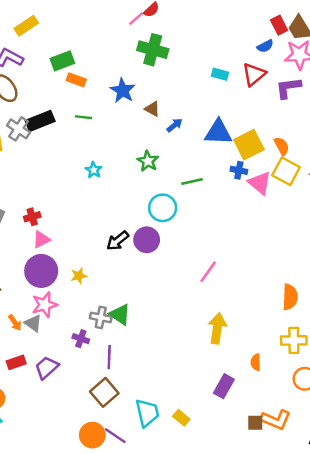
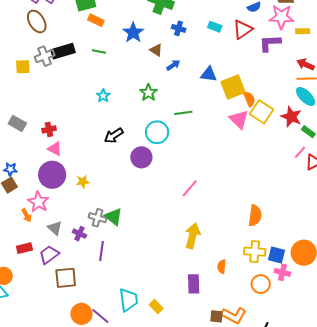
gray cross: (19, 129) -> (45, 56), turned 30
blue triangle: (218, 132) -> (209, 74), size x0.7
orange semicircle: (282, 146) -> (249, 99), moved
blue cross: (239, 170) -> (179, 28), moved
pink triangle: (41, 239) -> (55, 149), turned 49
black arrow: (118, 241) -> (114, 136), moved
pink star: (45, 305) -> (38, 202), moved, turned -30
gray triangle: (33, 323) -> (55, 228), moved
purple rectangle: (224, 386) -> (194, 284), turned -36
brown square: (104, 392) -> (66, 278), moved, turned 30

